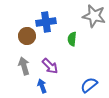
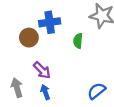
gray arrow: (24, 66) -> (17, 88), moved
purple arrow: (50, 66) -> (42, 70), moved

